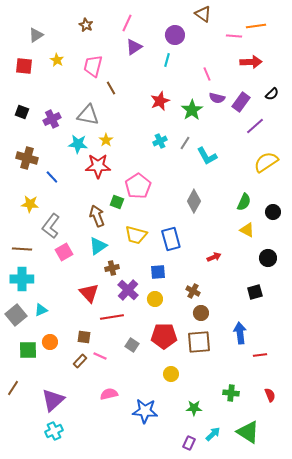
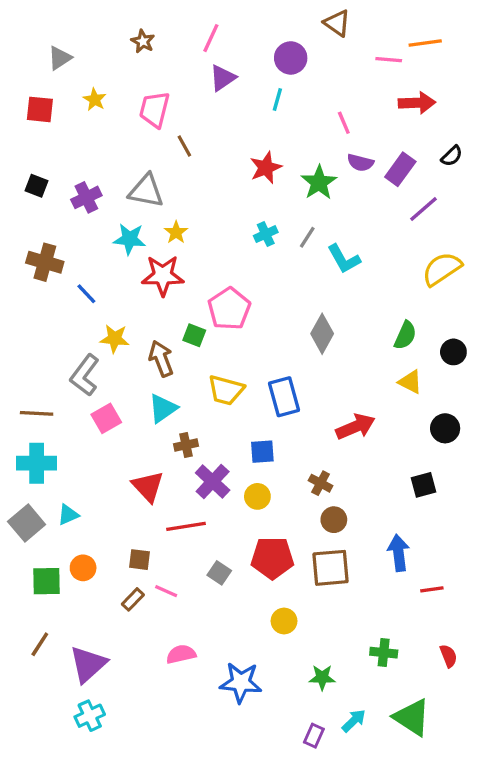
yellow star: (30, 204) -> (115, 339), moved
red arrow: (214, 257) -> (355, 427), size x1.6
brown line: (13, 388) -> (40, 644), moved

